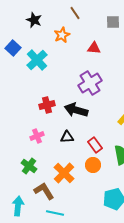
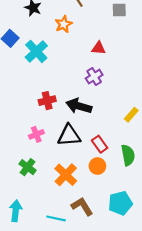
red triangle: (94, 48) -> (99, 48), moved
purple cross: (90, 83) -> (94, 77), size x0.7
black triangle: (67, 137) -> (69, 135), size x1.6
brown L-shape: (44, 191) -> (82, 206), moved

